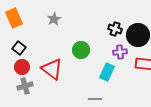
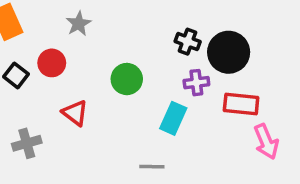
red circle: (22, 67) -> (52, 63), moved
red triangle: (52, 69) -> (75, 113), size x0.7

